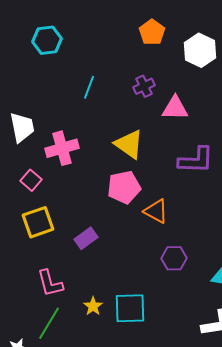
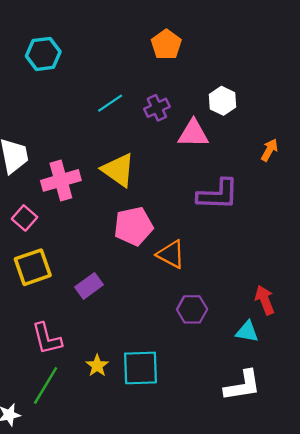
white hexagon: (200, 50) -> (223, 101), moved, size x0.7
cyan line: (89, 87) -> (110, 103), moved, turned 35
yellow triangle: (129, 144) -> (118, 170), moved

